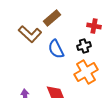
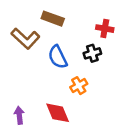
brown rectangle: (52, 18) -> (53, 19), turned 60
orange cross: (86, 72) -> (79, 86), moved, size x0.6

